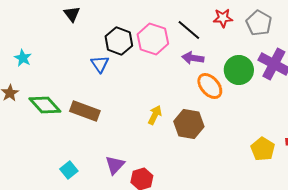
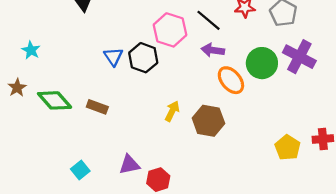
black hexagon: (119, 41) -> (143, 58), moved
brown rectangle: (85, 111) -> (97, 107), size x0.7
purple triangle: (115, 165) -> (129, 165), turned 35

